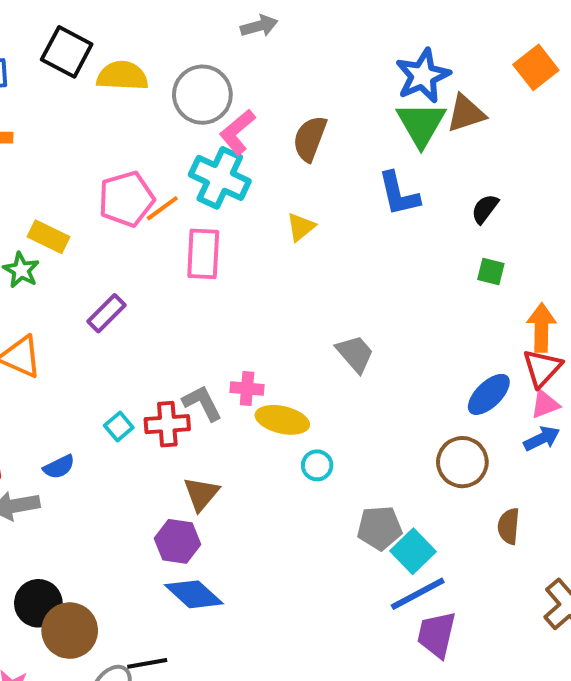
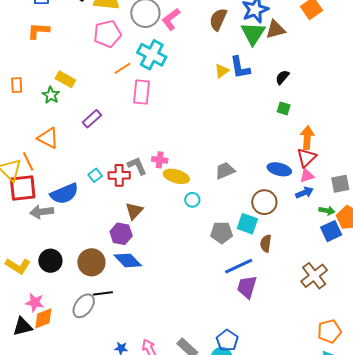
pink L-shape: (237, 132) -> (171, 19), moved
brown semicircle: (310, 139) -> (218, 19), moved
pink pentagon: (126, 199) -> (107, 34), moved
yellow triangle: (301, 227) -> (222, 71), moved
gray trapezoid: (355, 354) -> (225, 171), moved, turned -75
blue ellipse: (489, 394) -> (279, 169), turned 55
blue semicircle: (59, 467) -> (64, 194), size x1.8
brown semicircle: (509, 526) -> (266, 243), moved
cyan square: (413, 551) -> (247, 224), moved, turned -30
brown circle: (70, 631) -> (91, 262), moved

